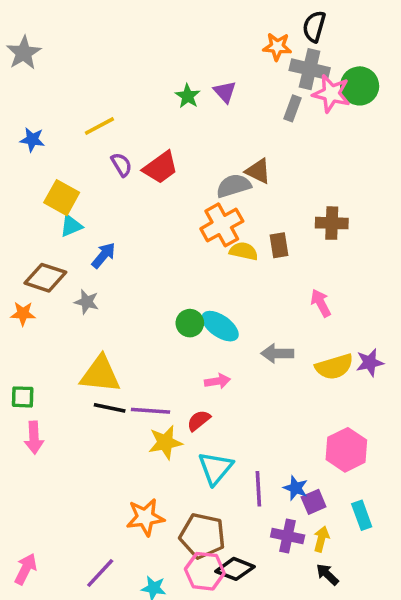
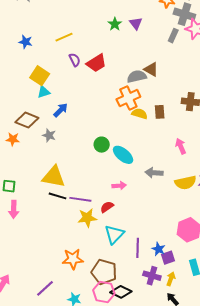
green circle: (190, 323) -> (102, 145), moved

